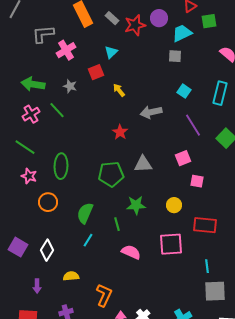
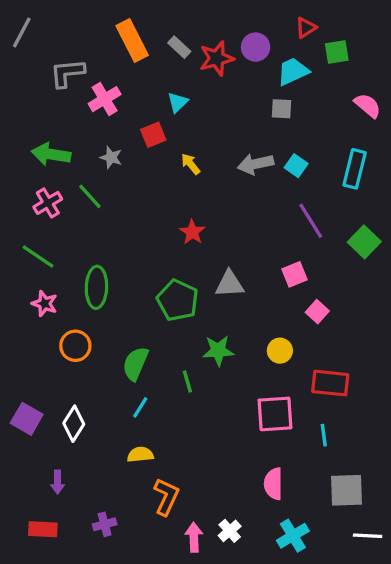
gray arrow: (151, 112) -> (256, 164), moved
green pentagon: (111, 174) -> (178, 300), turned 30
pink square: (197, 181) -> (317, 312), turned 32
pink semicircle: (131, 252) -> (273, 484), moved, turned -114
cyan line: (207, 266) -> (324, 435), moved
yellow semicircle: (71, 276) -> (140, 455), moved

